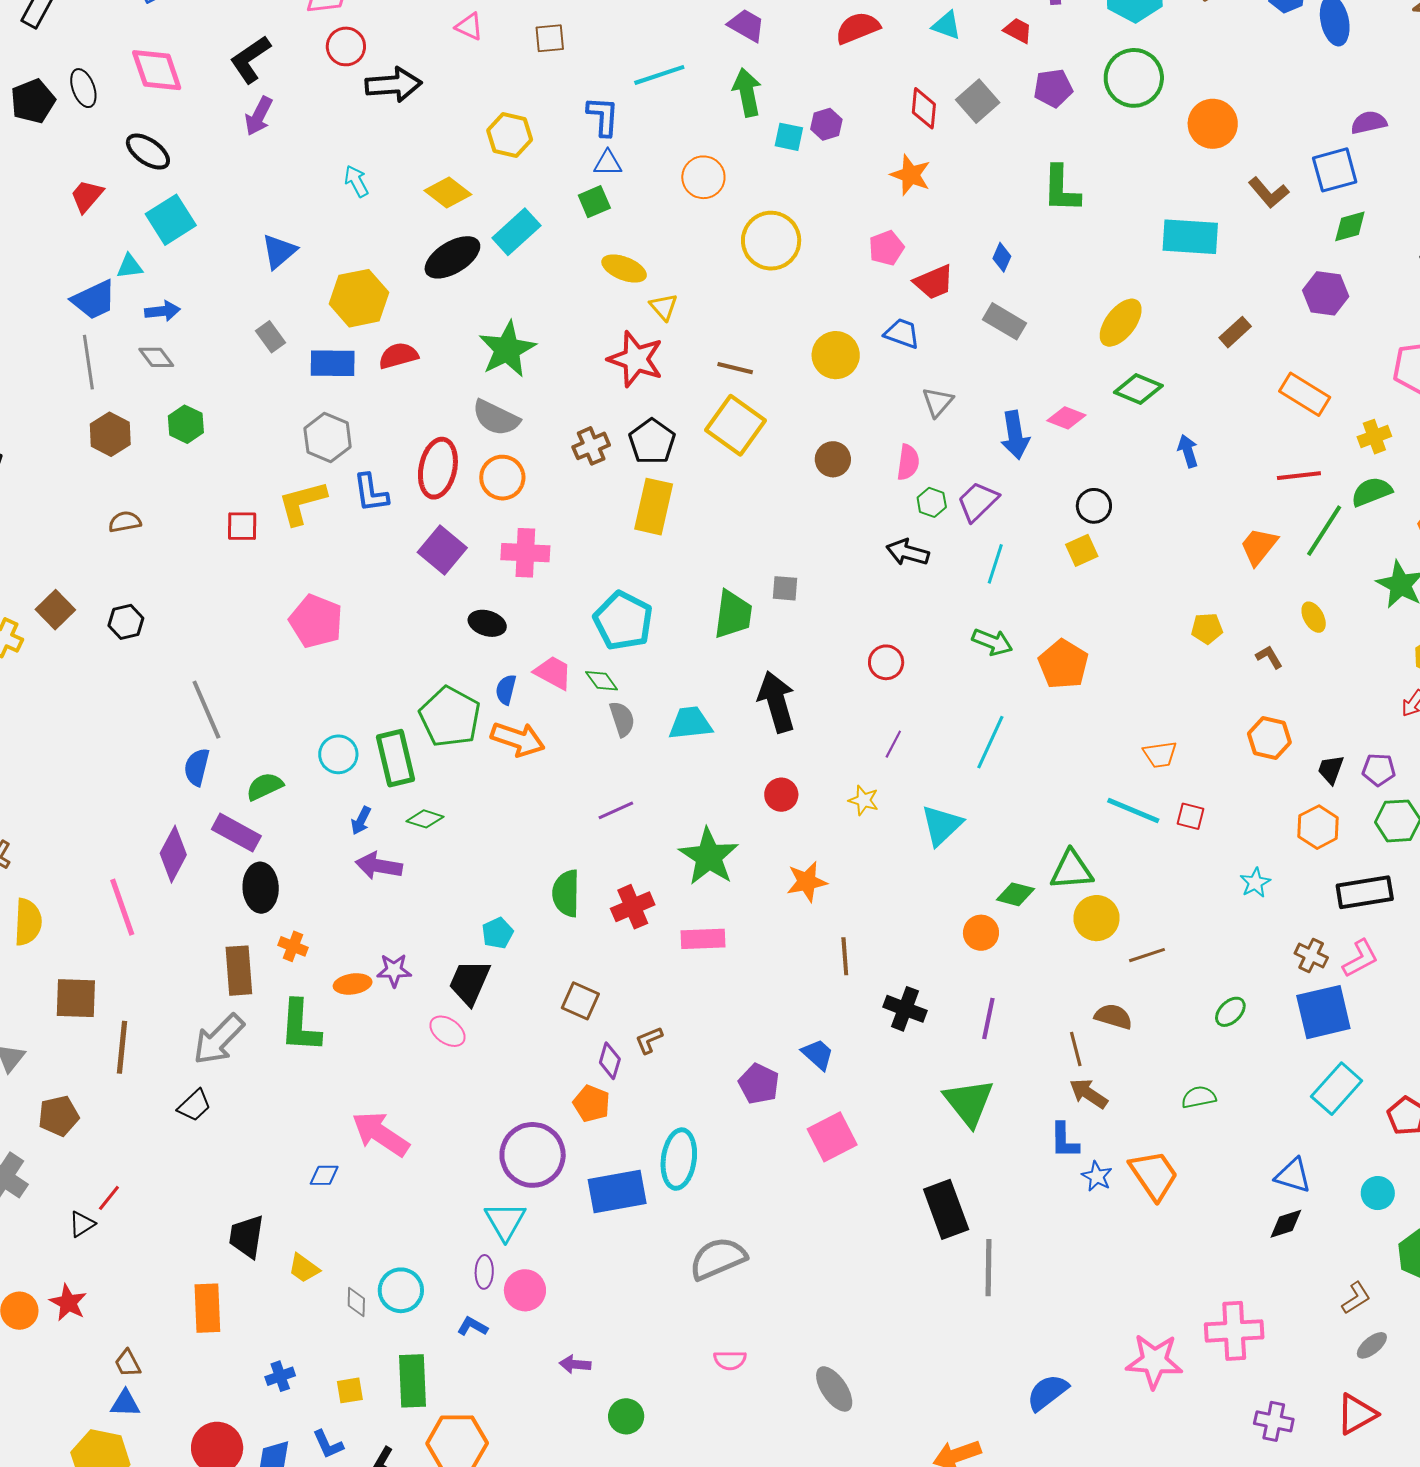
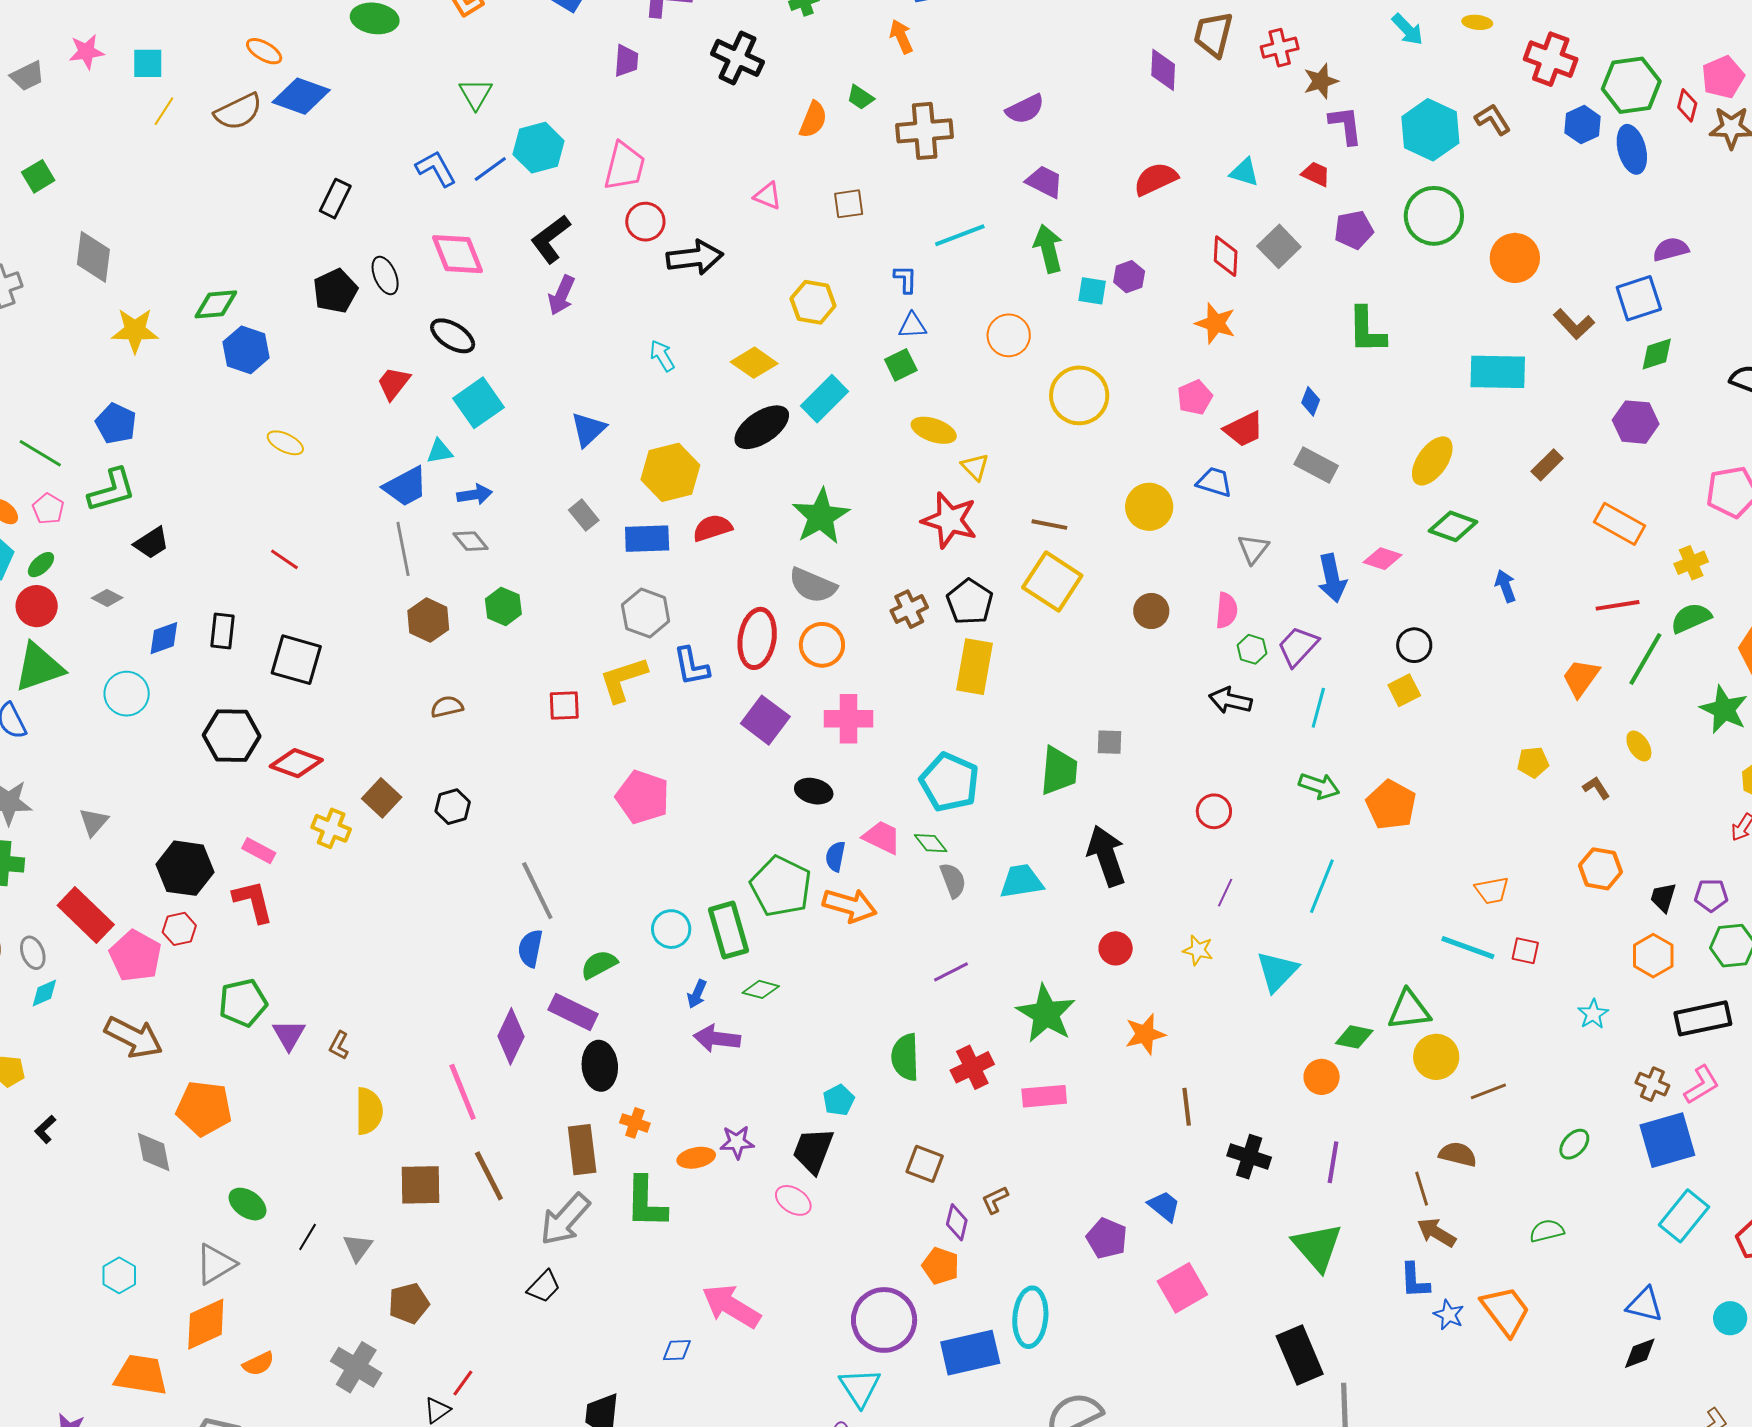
blue L-shape: (603, 116) -> (905, 279), size x0.7
brown line: (122, 1047) -> (489, 1176), moved, turned -30

